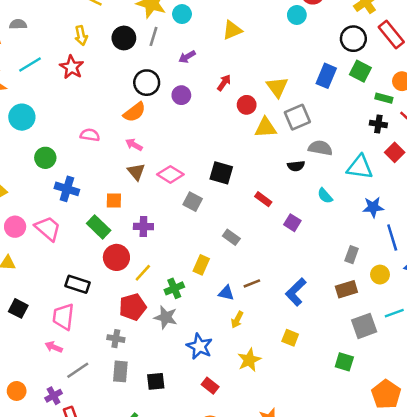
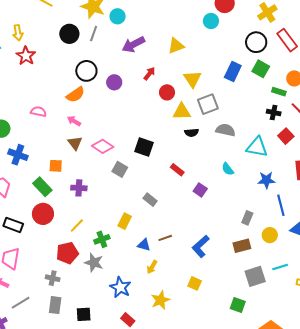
yellow triangle: (232, 30) -> (176, 46), moved
yellow arrow: (81, 36) -> (18, 33), moved
purple arrow: (187, 57) -> (133, 44), moved, size x1.6
black semicircle: (296, 166) -> (192, 133), moved
red circle: (116, 257) -> (43, 214), moved
black rectangle: (78, 284) -> (13, 225), moved

